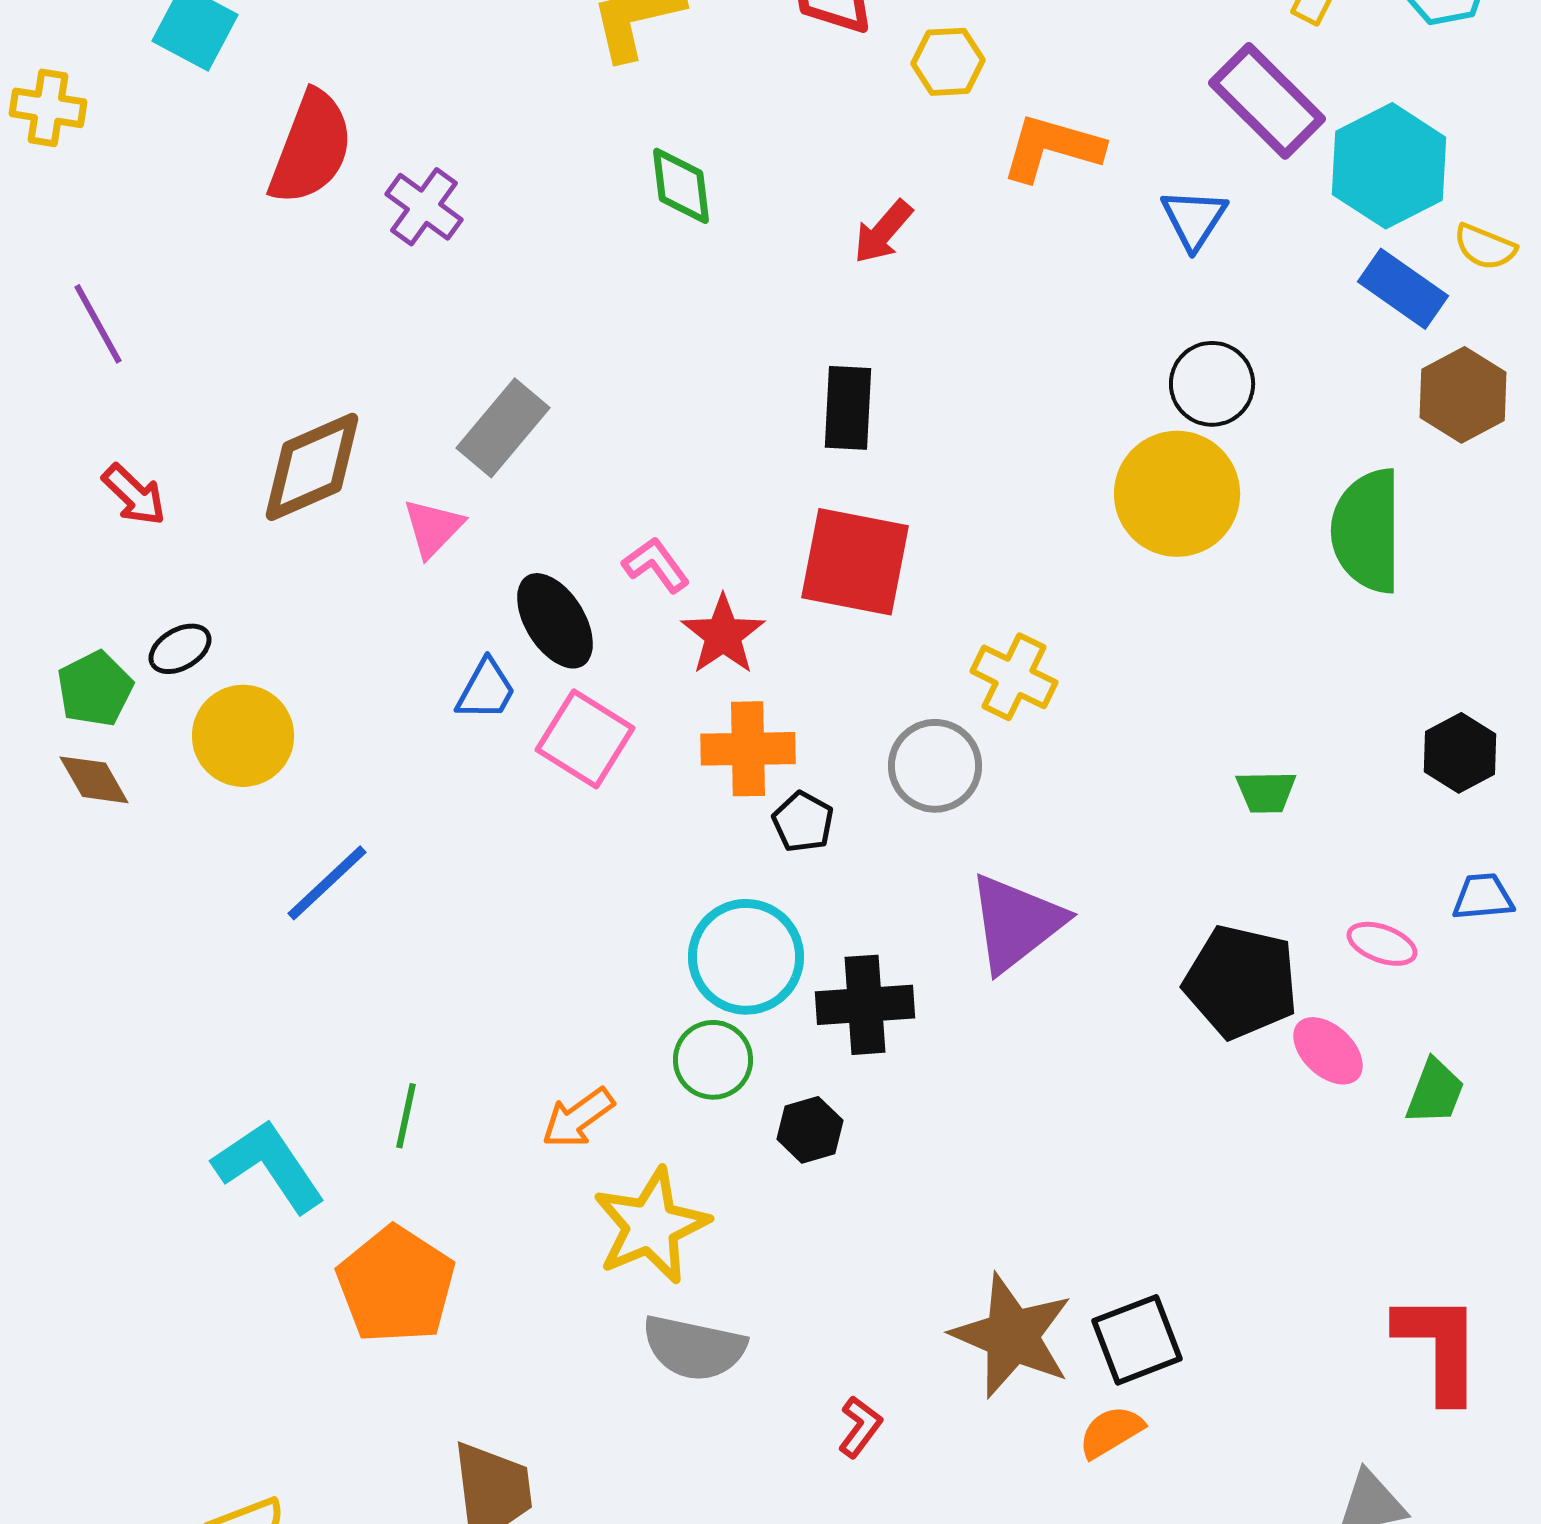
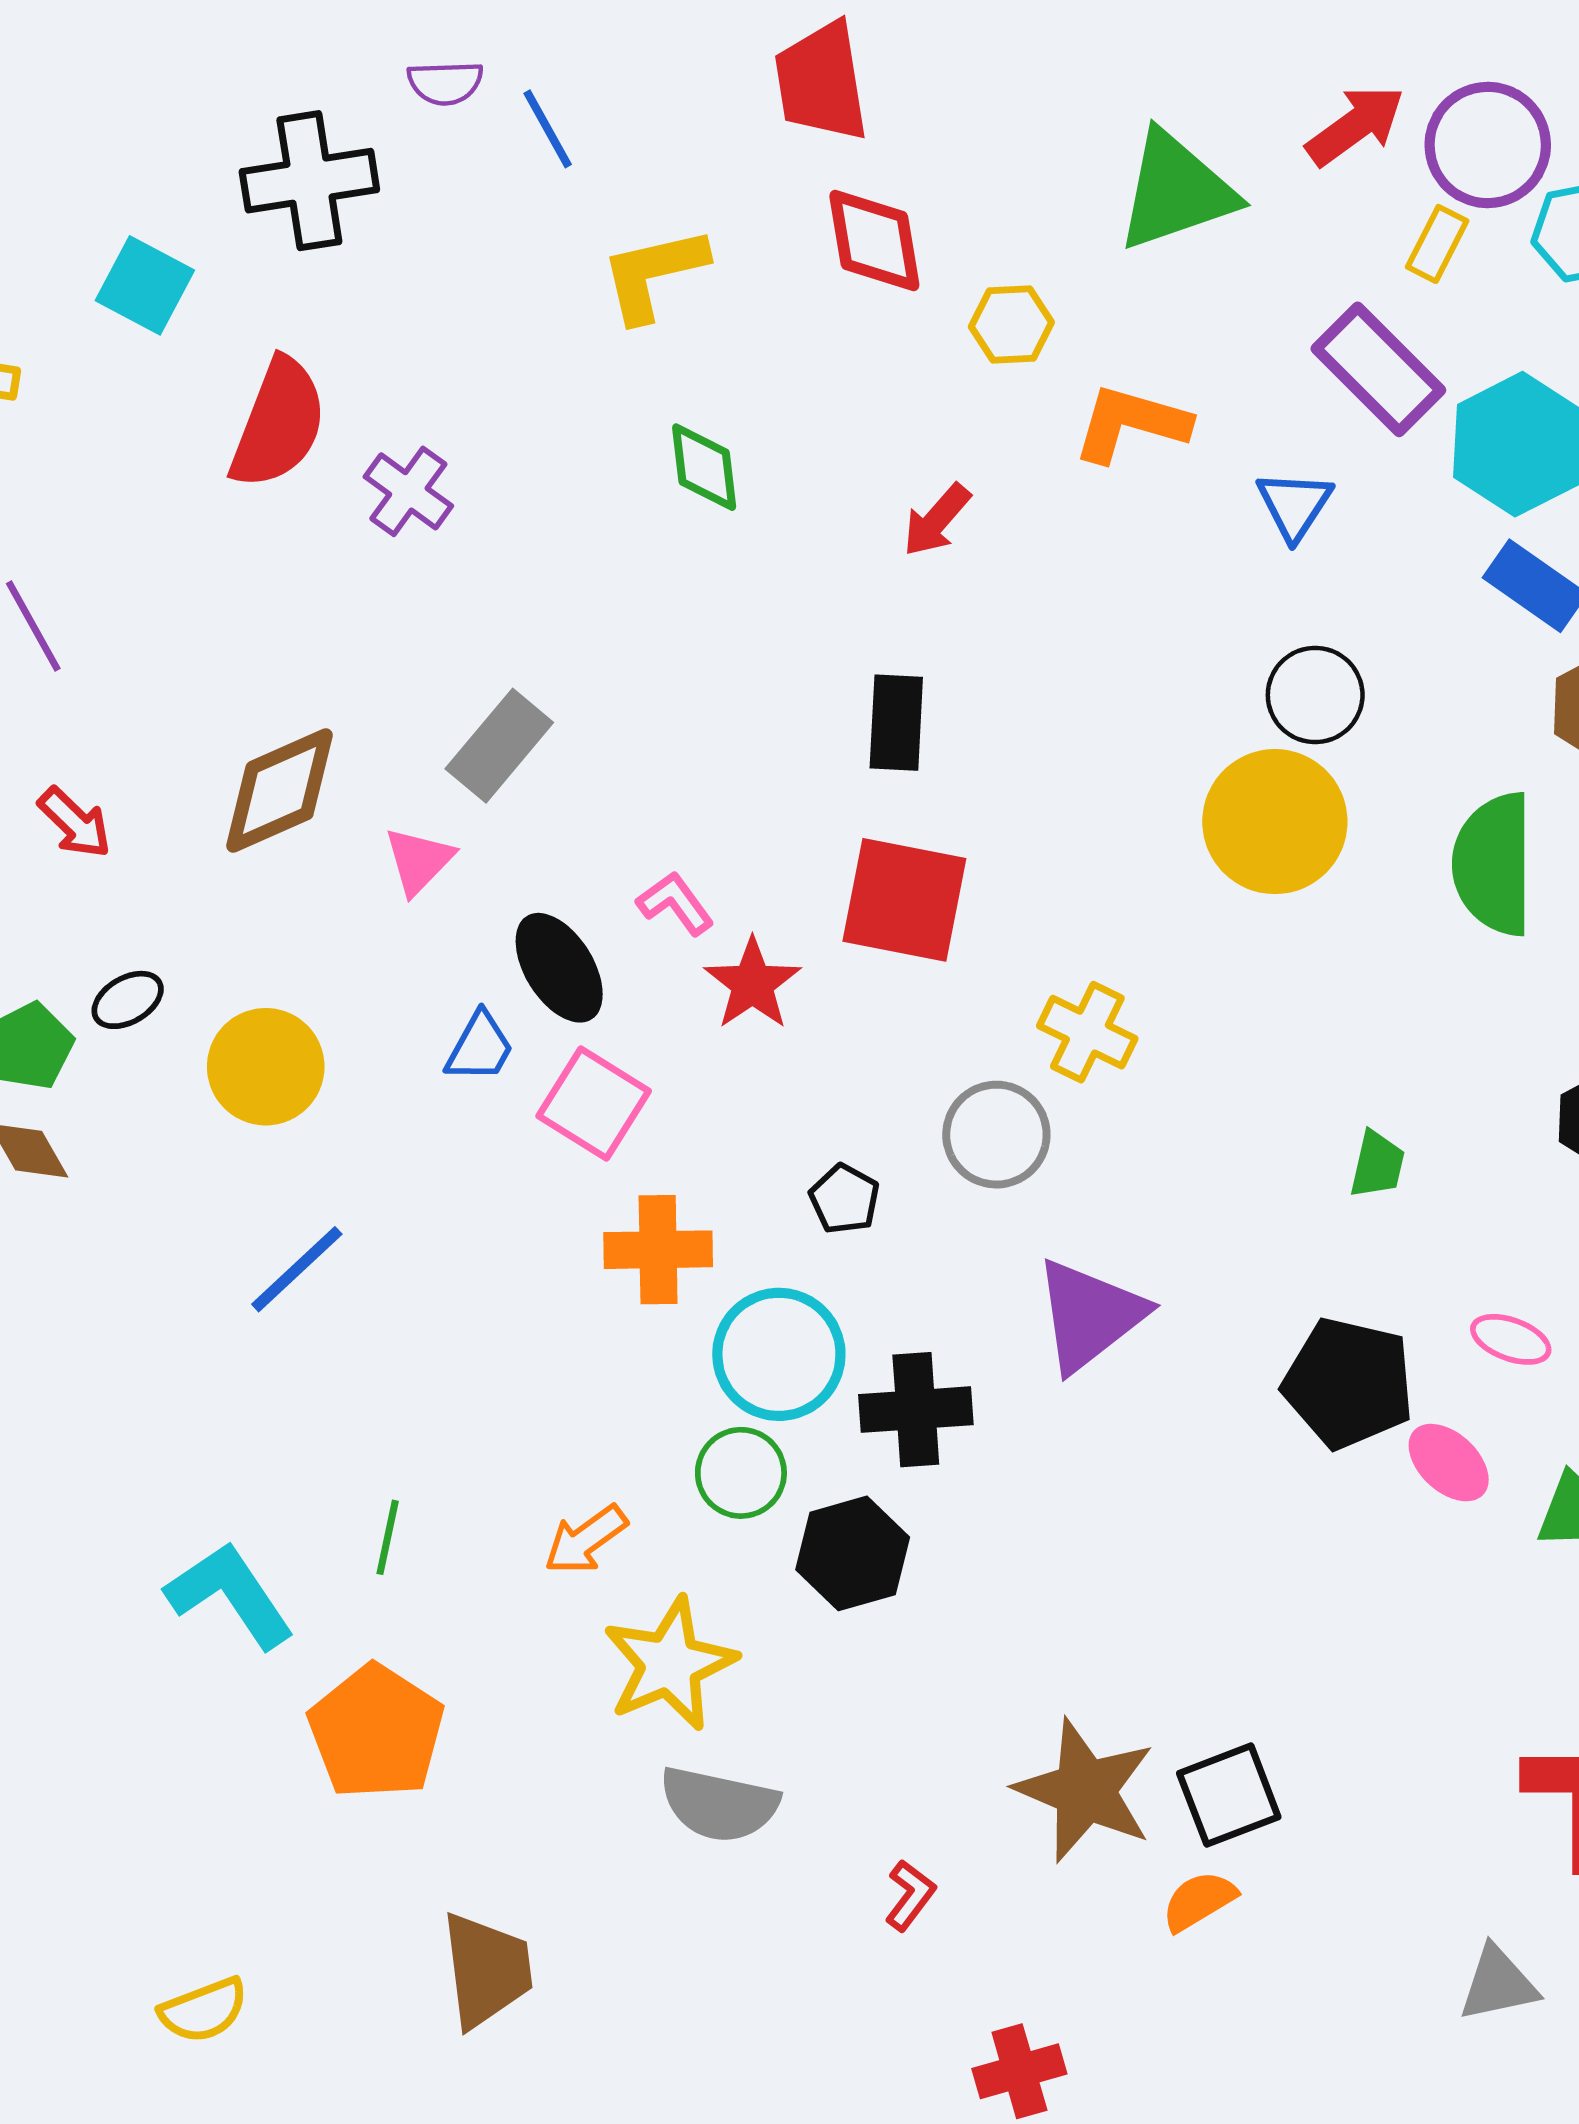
yellow circle: (243, 736) -> (266, 1067), moved
orange cross: (748, 749) -> (658, 1250), moved
green trapezoid: (1266, 792) -> (1377, 1165), turned -76
black hexagon: (810, 1130) -> (853, 1553), size x1.5

